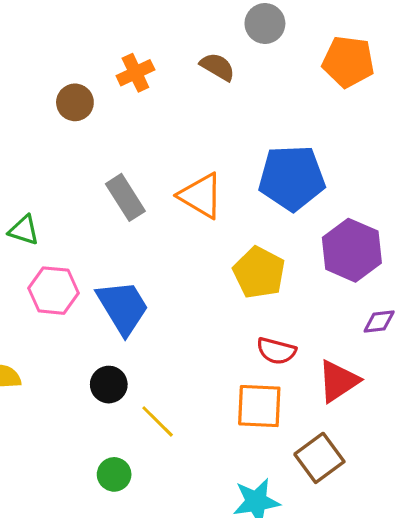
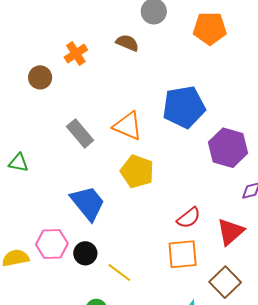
yellow pentagon: (259, 273) -> (137, 171), moved
pink hexagon: (54, 291) -> (52, 244), moved
red semicircle: (276, 351) -> (189, 218), turned -45

